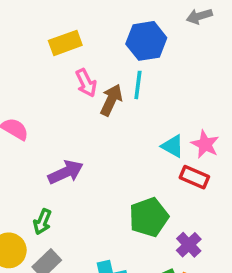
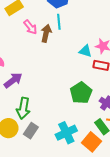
purple arrow: (66, 172) -> (13, 80), moved
green arrow: (42, 222) -> (23, 108), size x1.5

